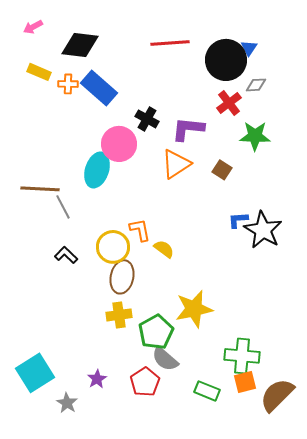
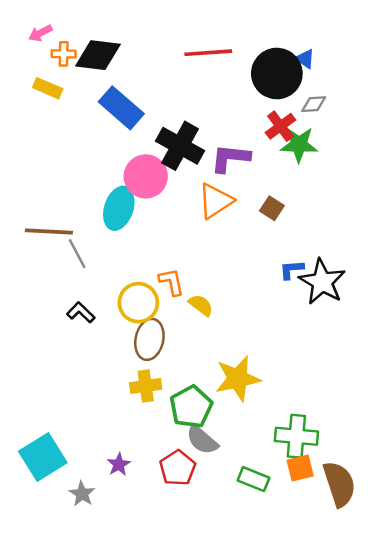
blue triangle: (249, 48) -> (305, 59), turned -30
orange cross: (68, 84) -> (64, 54), moved
black cross: (147, 119) -> (180, 146), size x1.6
green star: (255, 136) -> (299, 145), moved
brown semicircle: (277, 395) -> (339, 484), turned 117

